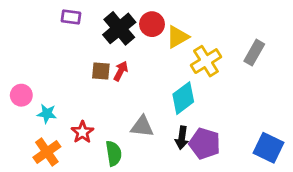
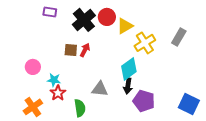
pink circle: (21, 95) -> (33, 67), moved
cyan star: (47, 114) -> (54, 80), moved
black arrow: (182, 138) -> (128, 86), moved

